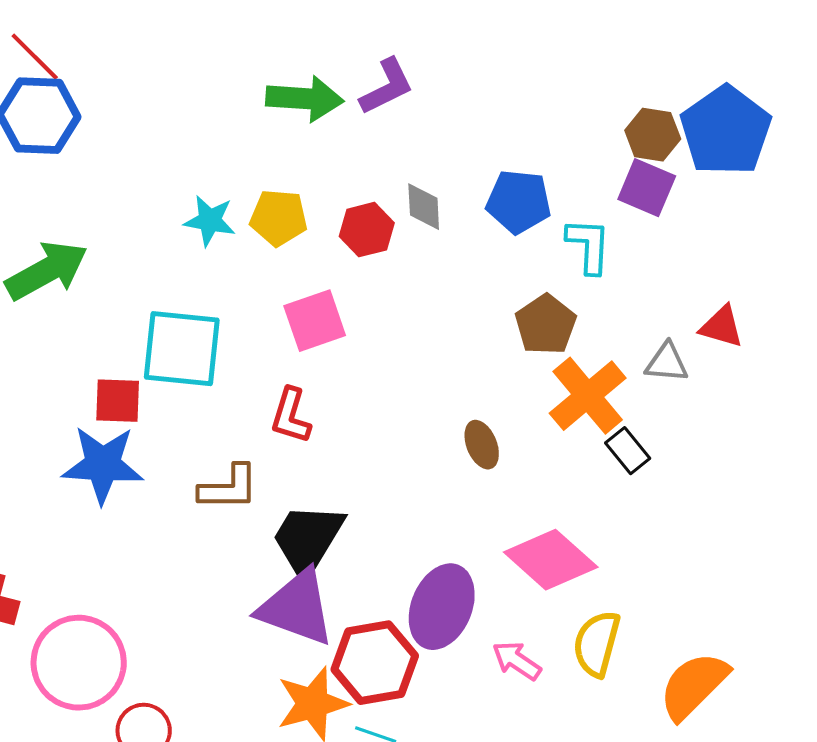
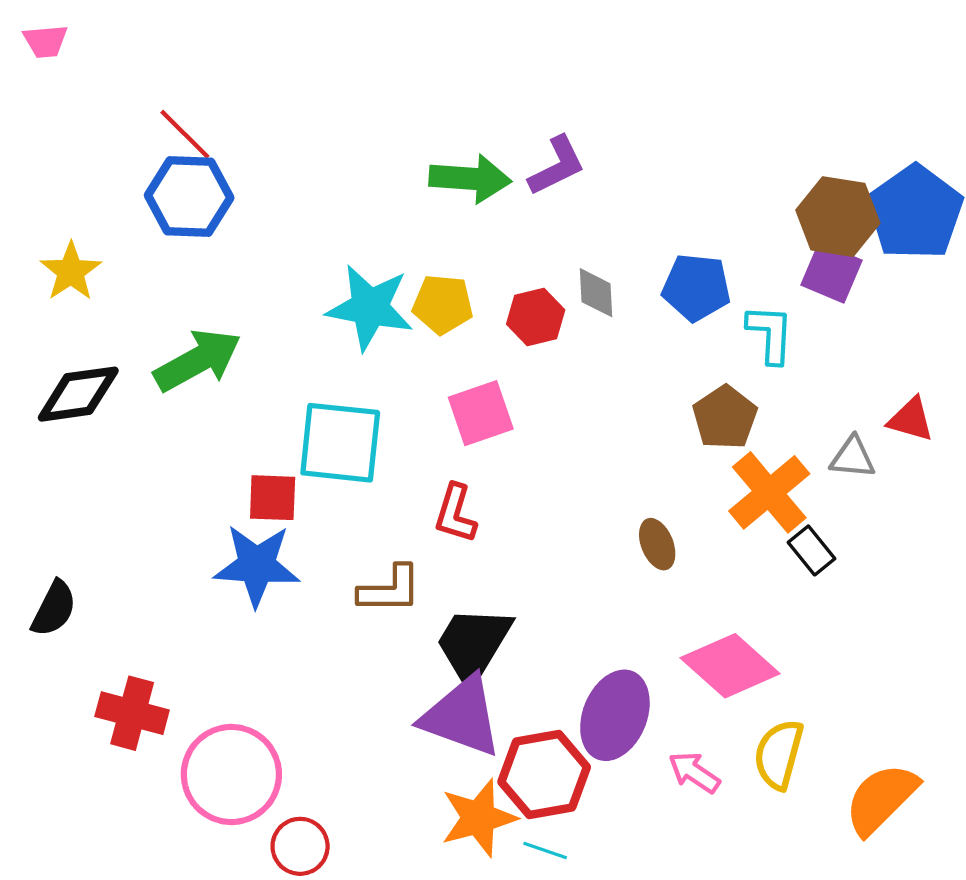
brown hexagon: (653, 135) -> (838, 217), size x1.4
cyan star: (210, 221) -> (370, 307), size x1.6

